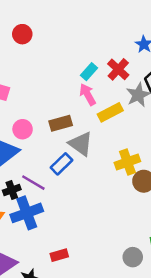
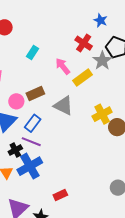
cyan rectangle: (89, 72) -> (32, 53), moved
brown rectangle: (61, 123) -> (35, 94), moved
blue rectangle: (61, 164) -> (33, 123), moved

